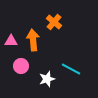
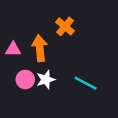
white star: (47, 79) -> (46, 80), moved

